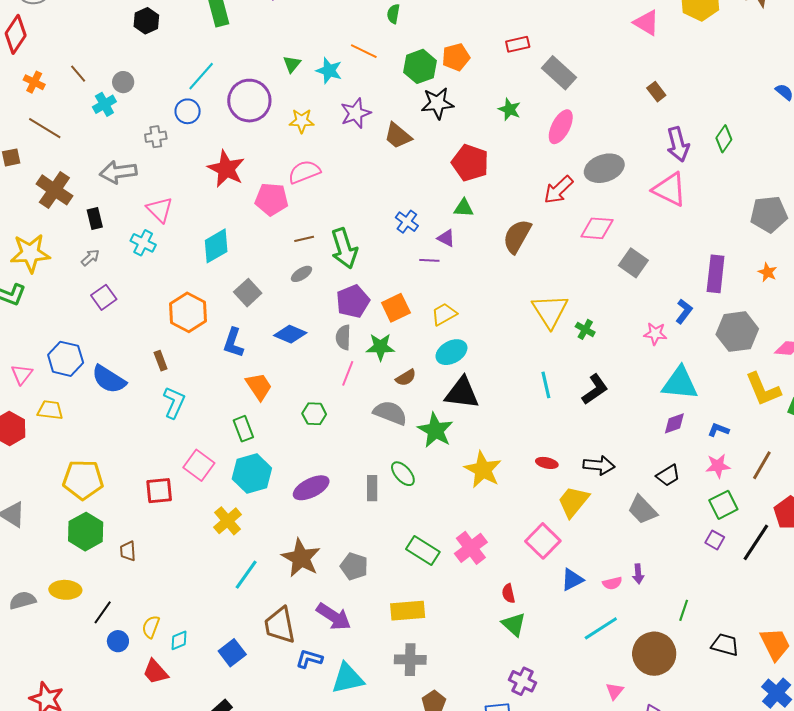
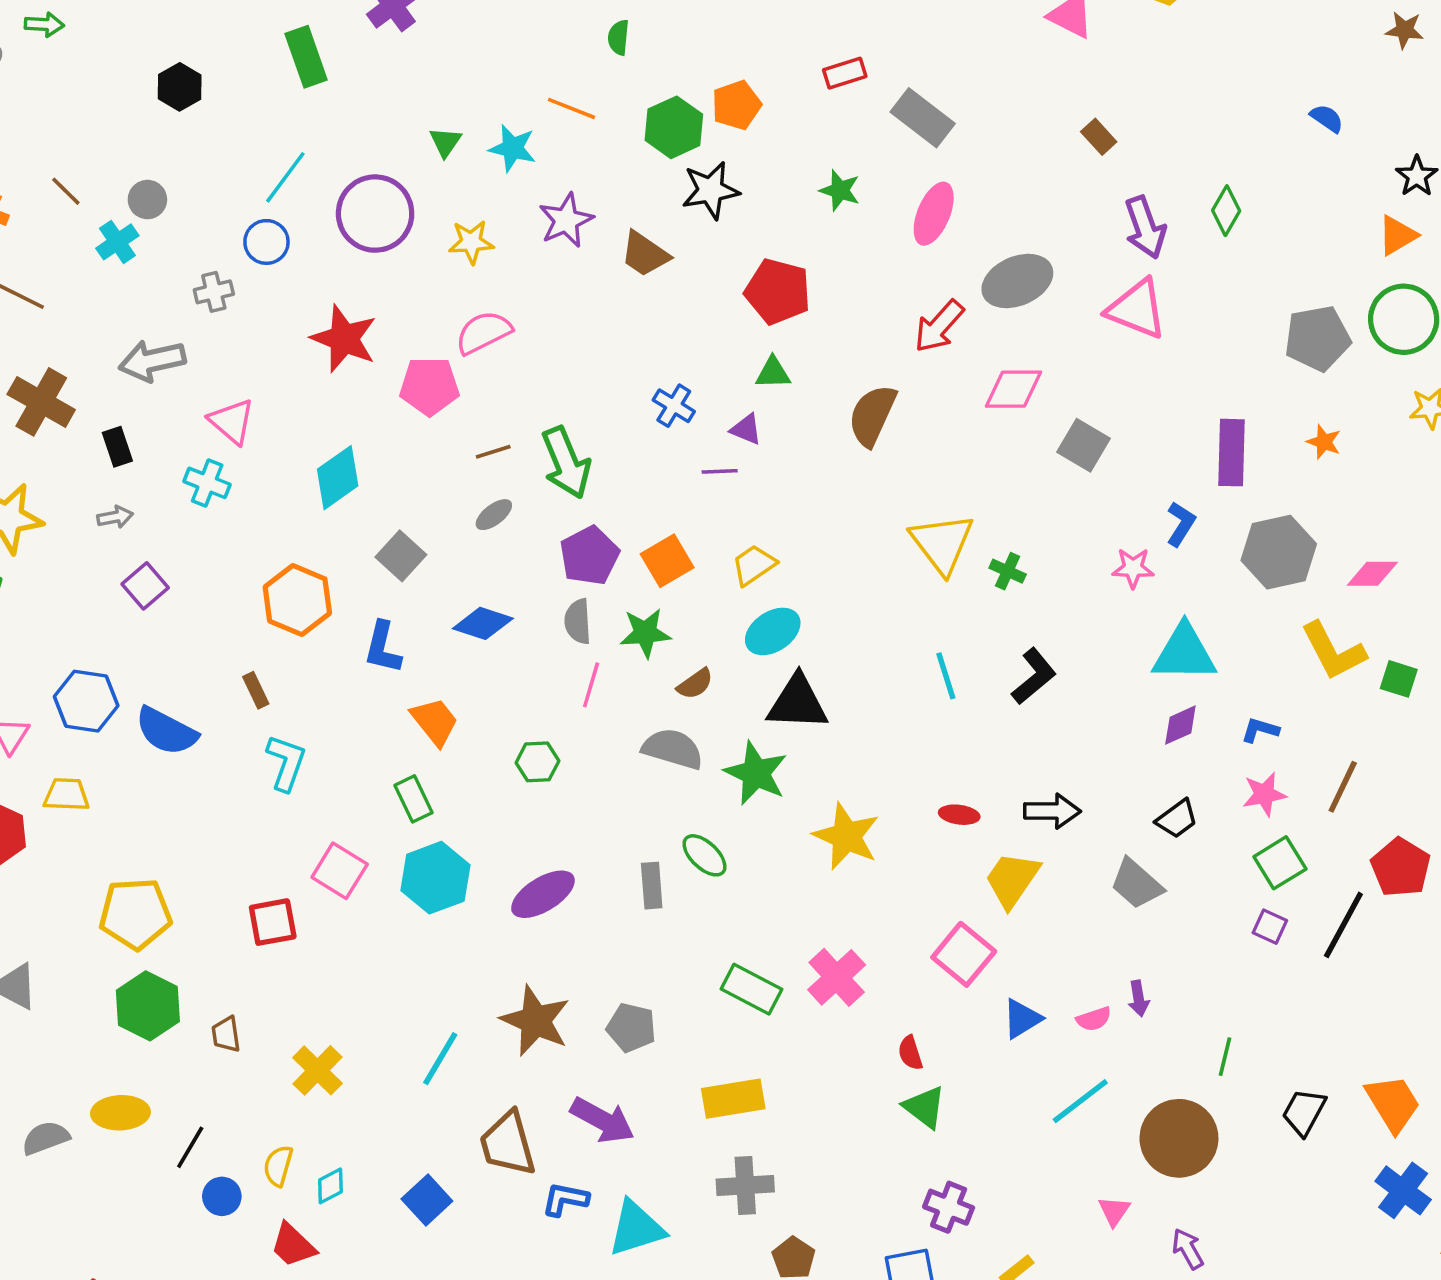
gray arrow: (90, 257) -> (115, 517), turned 36
yellow cross: (228, 521) -> (317, 1070), moved
black trapezoid: (725, 645) -> (1304, 1112), turned -72

